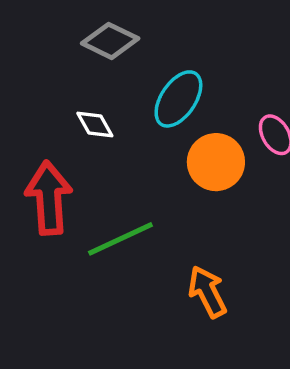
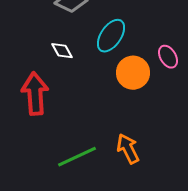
green line: (120, 239) -> (77, 157), moved

